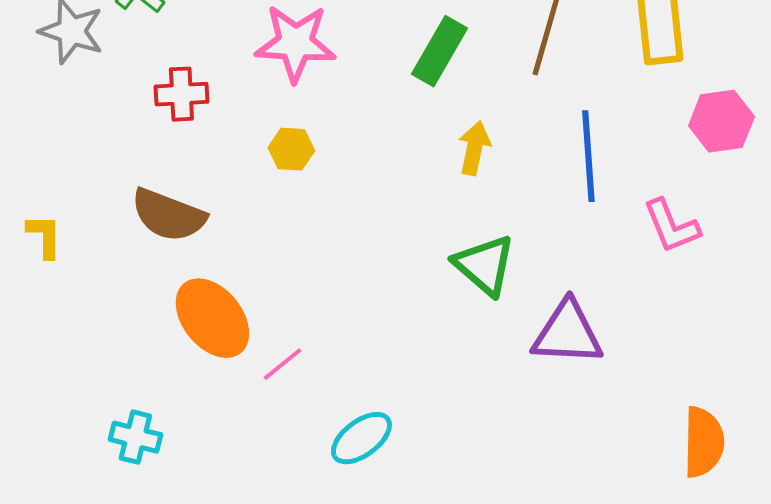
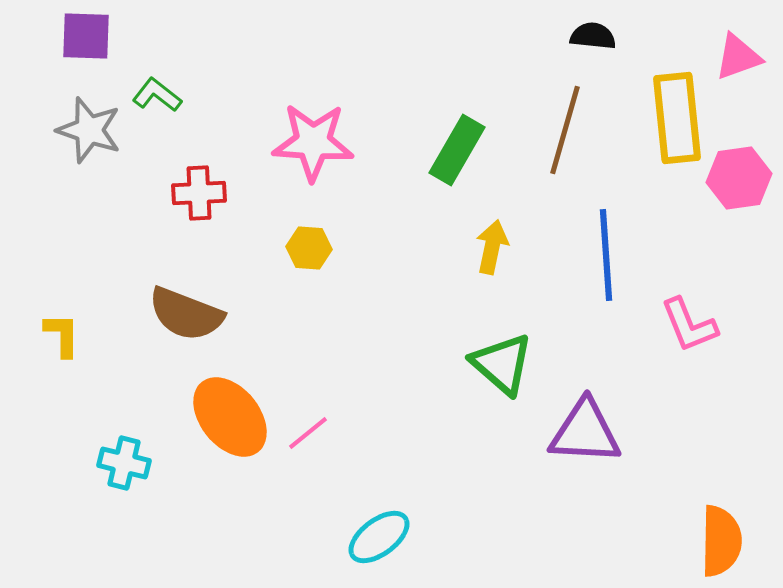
pink hexagon: (721, 121) -> (739, 178), moved
pink line: (282, 364) -> (308, 433), moved
cyan cross: (135, 437) -> (124, 463), moved

